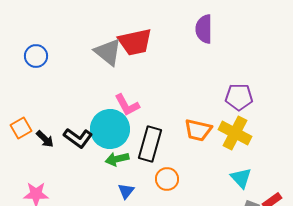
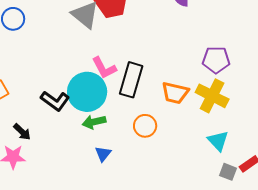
black arrow: (45, 139) -> (22, 132), moved
black rectangle: (150, 144) -> (131, 80), moved
orange circle: (167, 179) -> (145, 126), moved

